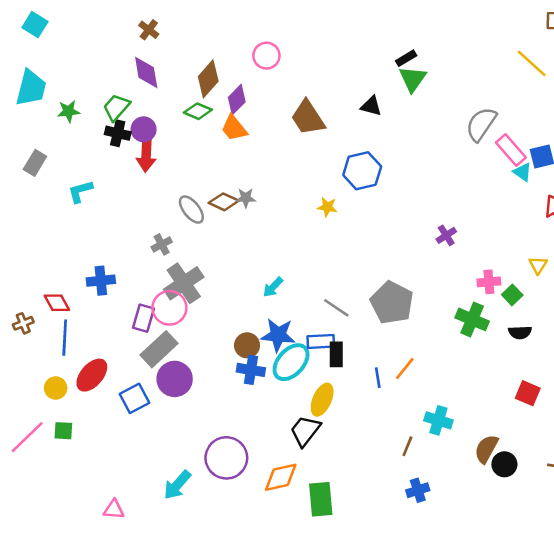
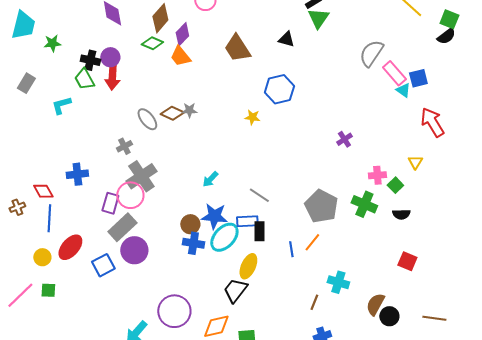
green trapezoid: (116, 107) -> (84, 79), moved, turned -70
gray pentagon: (392, 303) -> (321, 206), moved

